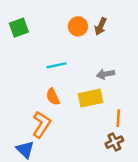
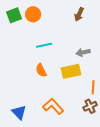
orange circle: (78, 26) -> (33, 14), moved
orange L-shape: (41, 124) -> (53, 106), moved, turned -75

